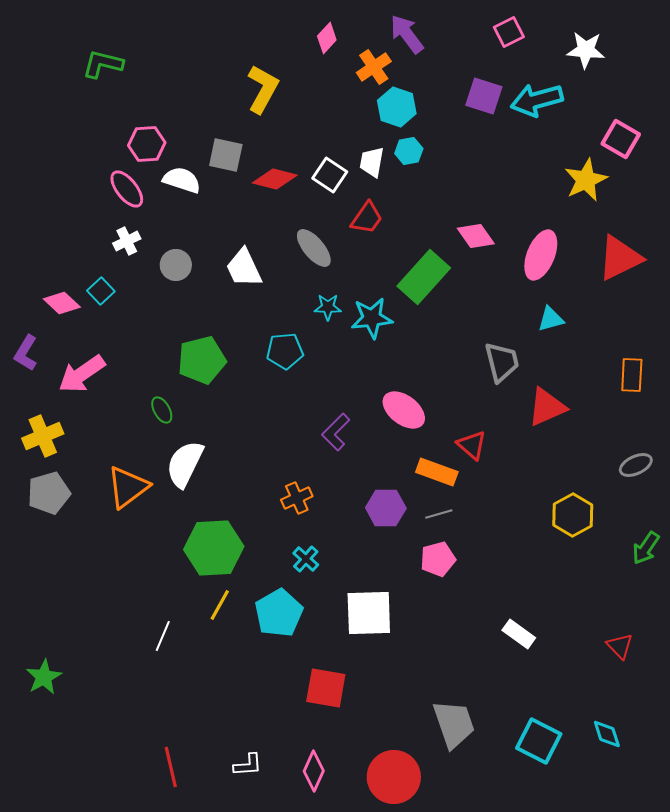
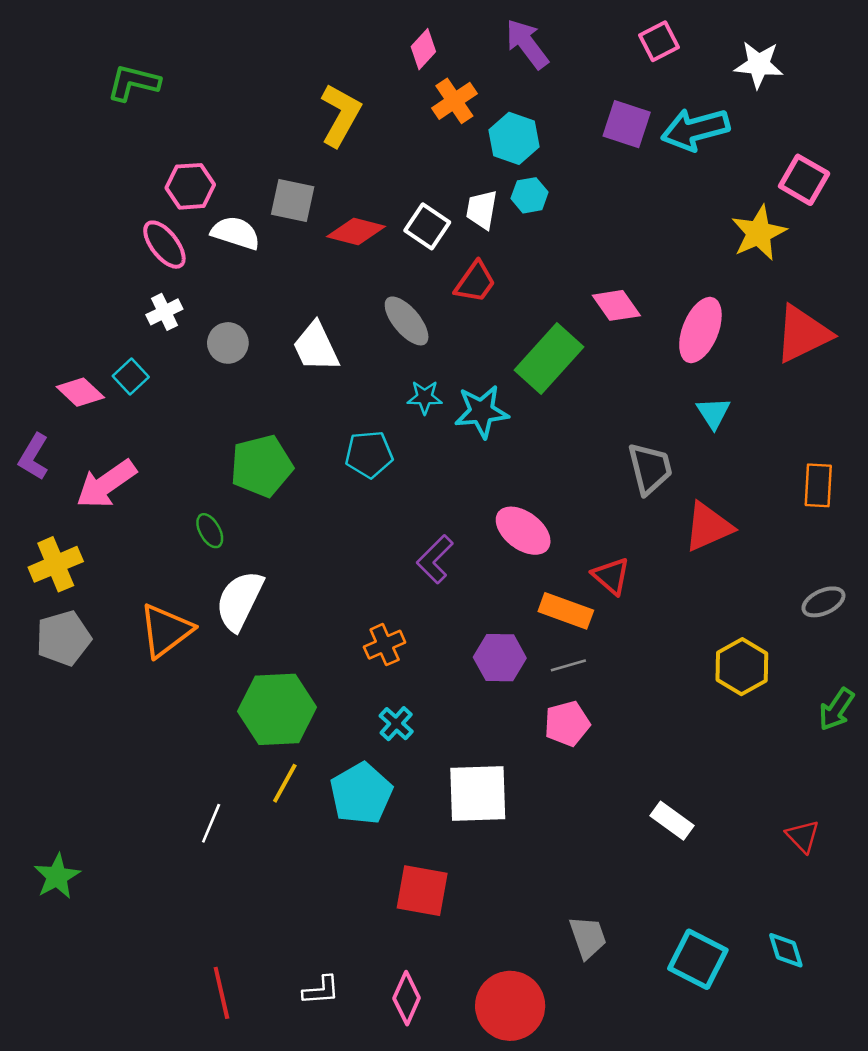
orange cross: (374, 67) -> (454, 101), moved
cyan triangle: (551, 319) -> (713, 413), turned -48
gray trapezoid: (454, 724) -> (588, 937), size x0.7

